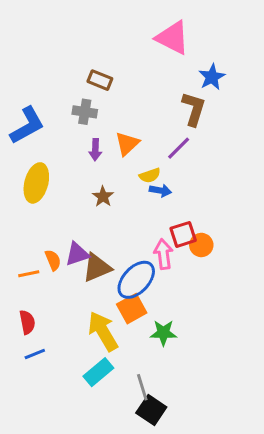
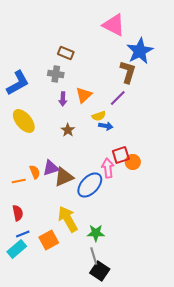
blue star: (212, 77) -> (140, 51), size x1.5
yellow ellipse: (36, 183) -> (24, 121), turned -55
orange square: (132, 309) -> (49, 240), moved
green star: (163, 333) -> (96, 233), moved
cyan rectangle: (98, 372) -> (17, 249), moved

